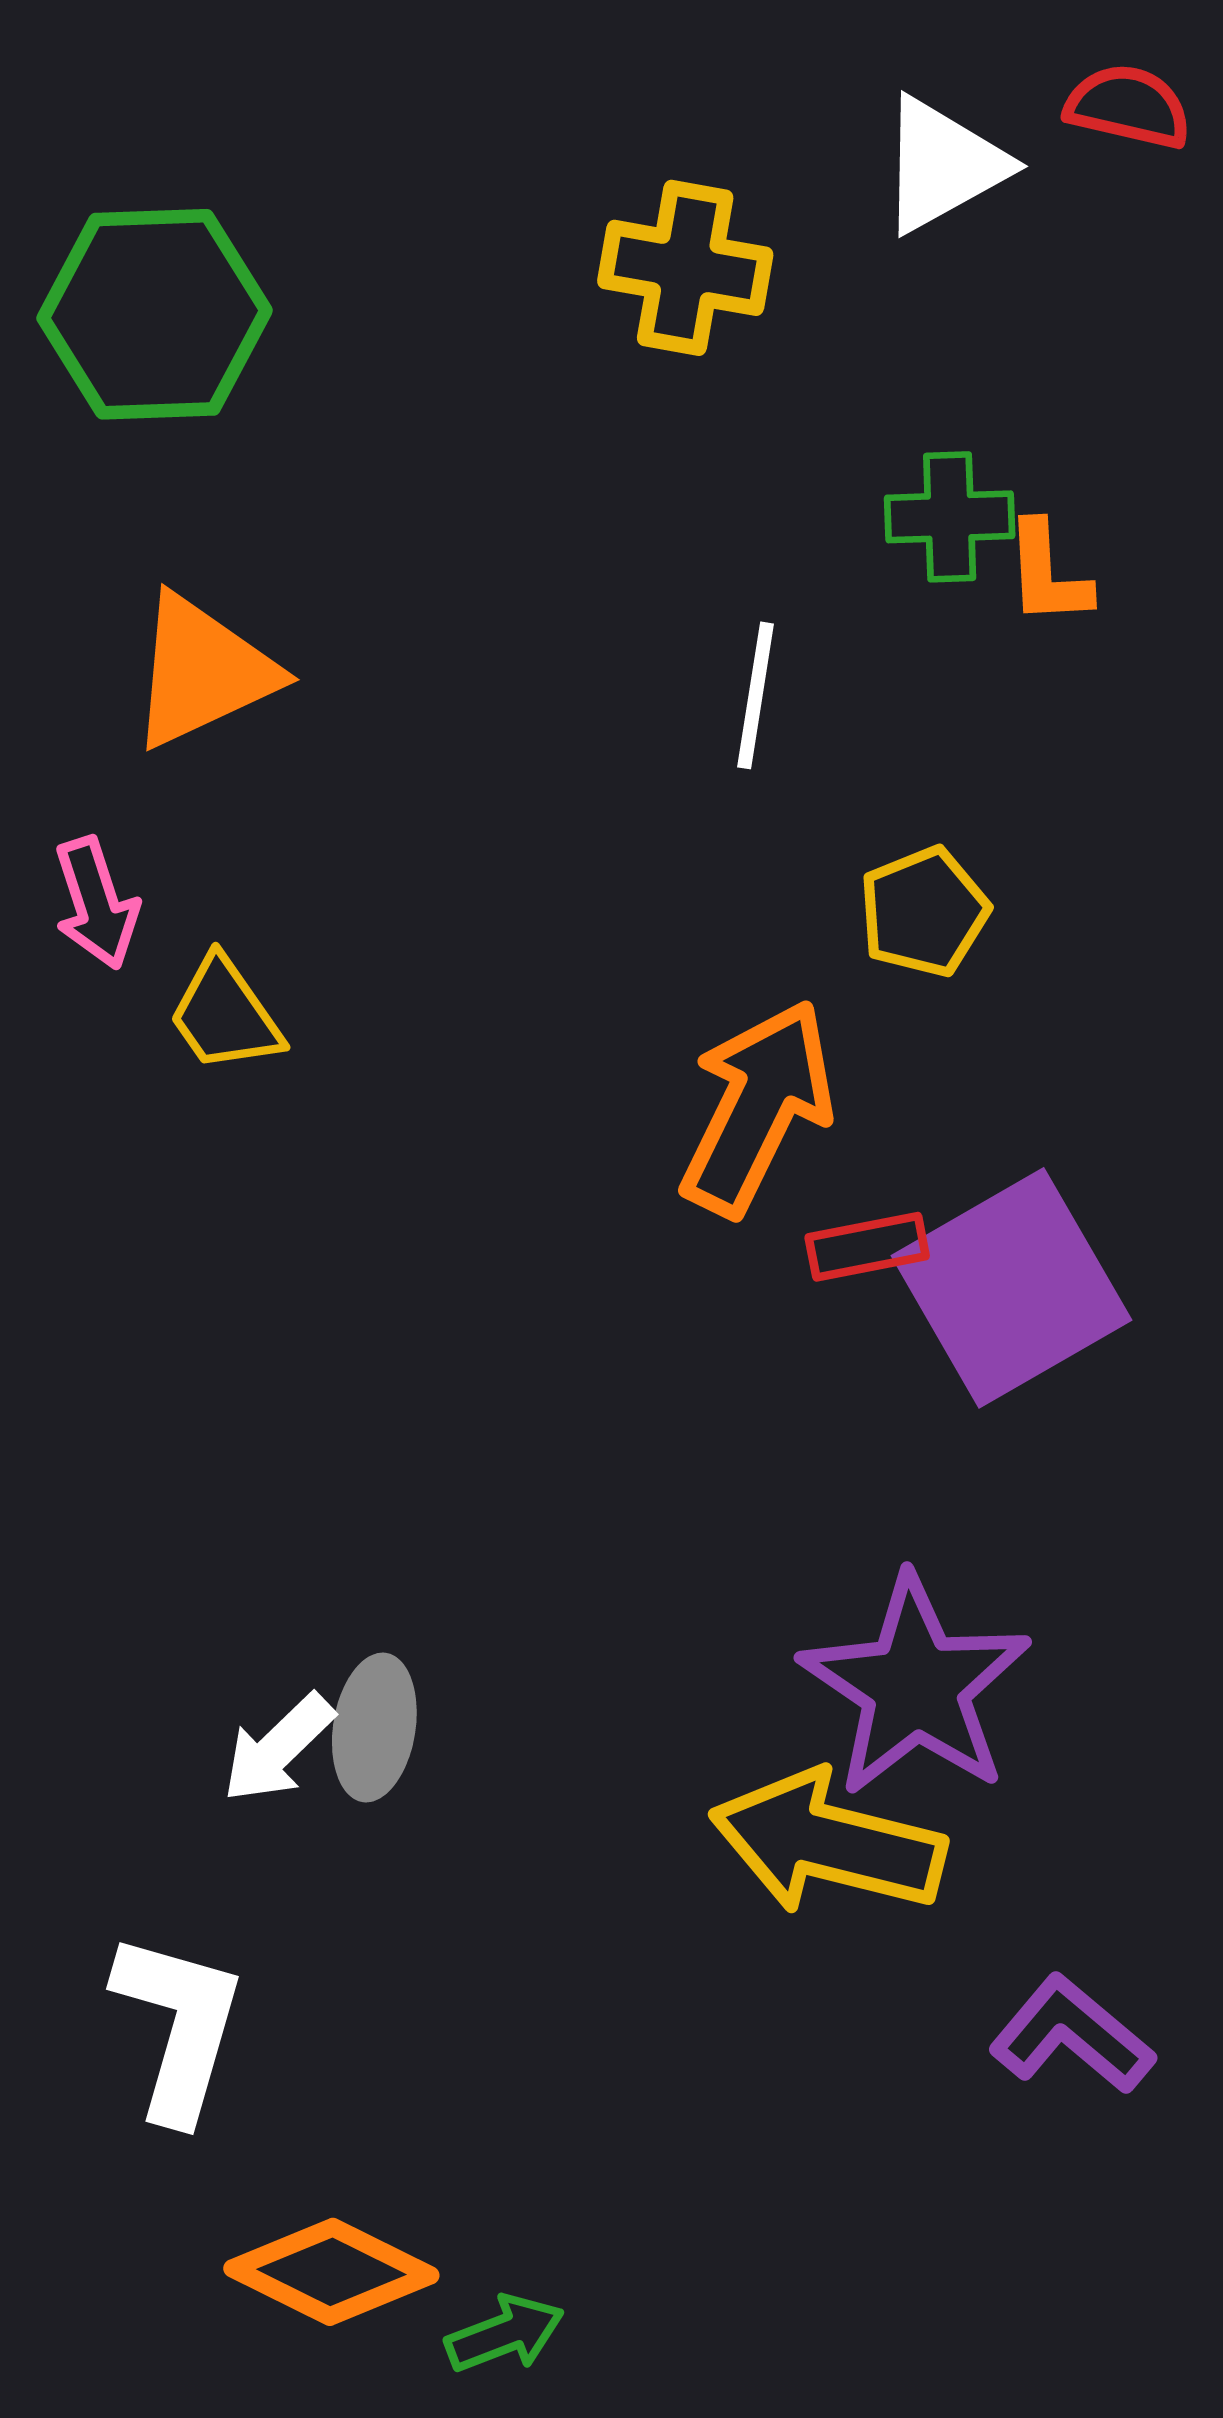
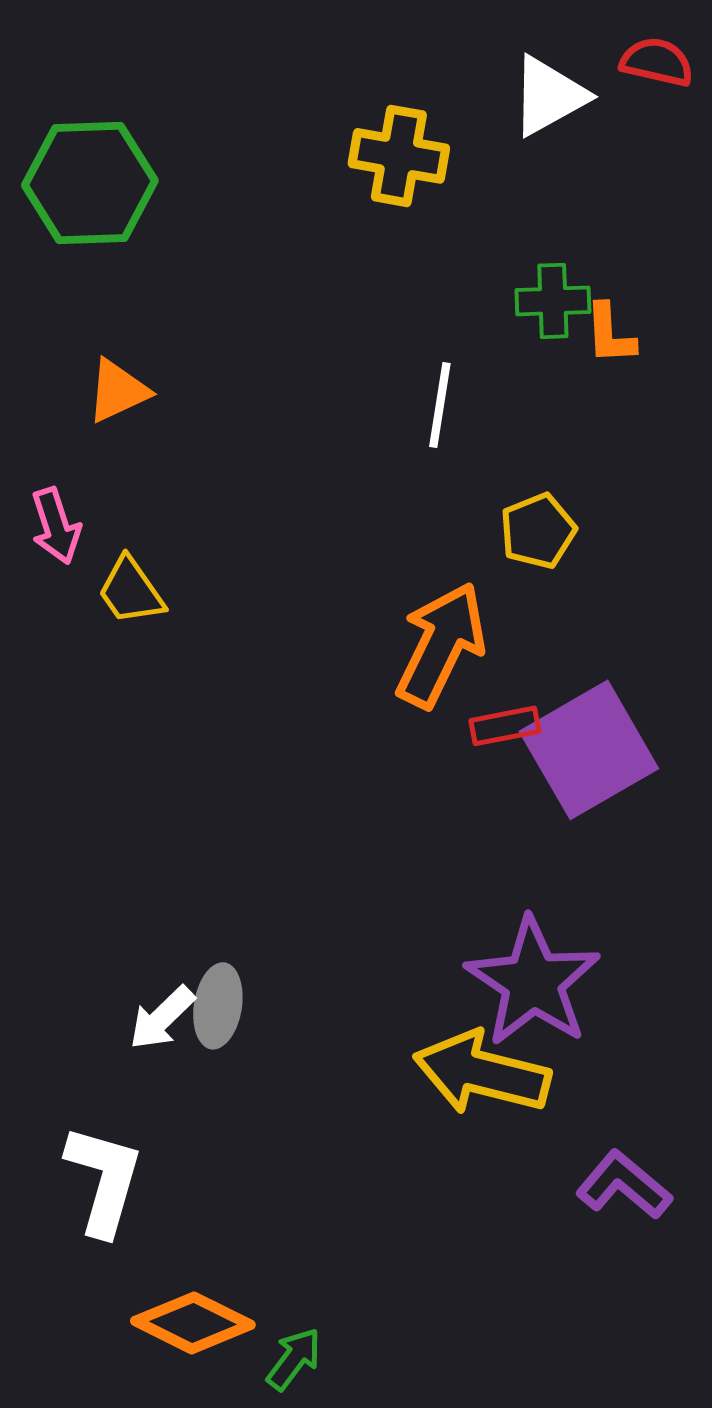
orange triangle: (203, 671) -> (118, 391), size x0.7
green arrow: (505, 2334) -> (294, 1359), turned -32

